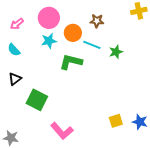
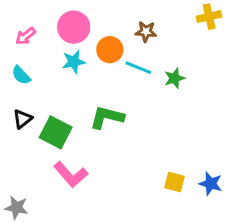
green L-shape: (71, 62) -> (107, 117), moved
green square: (37, 100) -> (56, 132), moved
yellow square: (116, 121) -> (174, 182), turned 32
pink L-shape: (62, 131) -> (71, 174), moved

